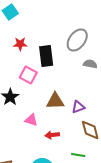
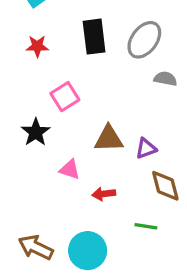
red star: (20, 44) -> (37, 46), moved
black rectangle: (46, 56) -> (94, 37), moved
pink square: (28, 75) -> (65, 97), turned 30

